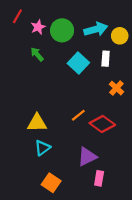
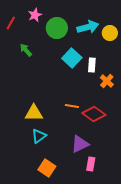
red line: (17, 16) -> (11, 23), moved
pink star: (38, 27) -> (35, 15), moved
green arrow: (37, 54) -> (26, 50), moved
white rectangle: (106, 59) -> (92, 65), moved
orange line: (78, 115) -> (72, 106), turned 48

